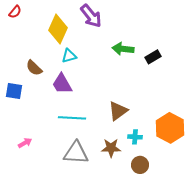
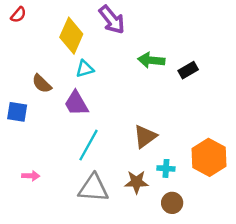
cyan line: (72, 118) -> (88, 145), turned -64
pink arrow: (25, 143) -> (31, 176), turned 32

